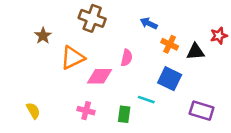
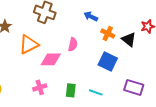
black triangle: (195, 52) -> (129, 39), turned 42
cyan line: (146, 100) -> (96, 92), moved
pink cross: (86, 111) -> (40, 87), turned -32

